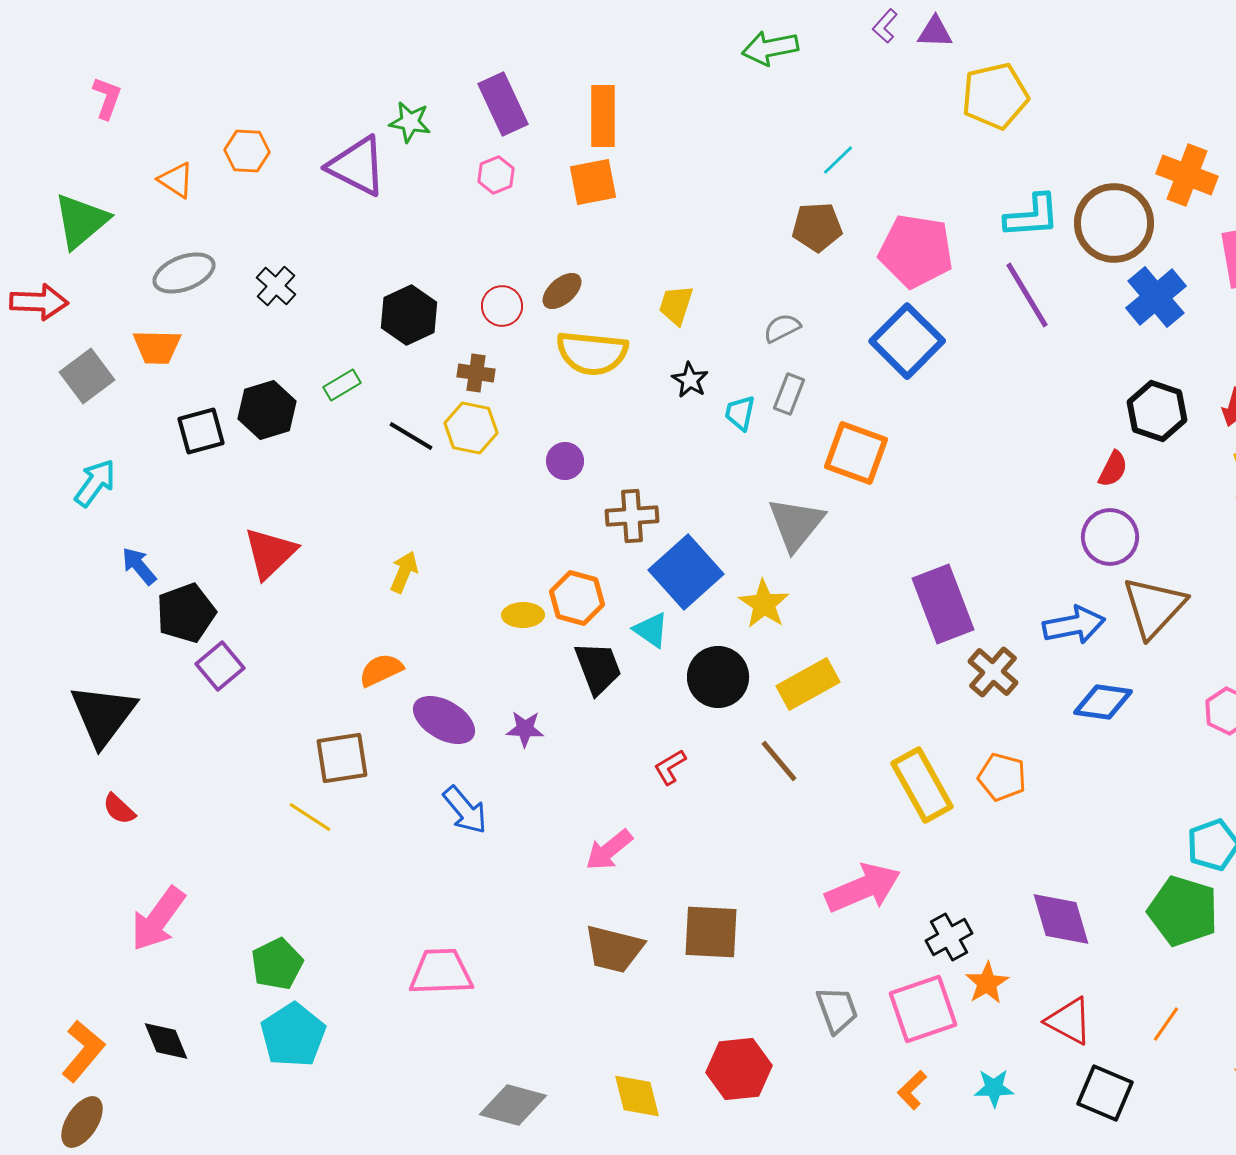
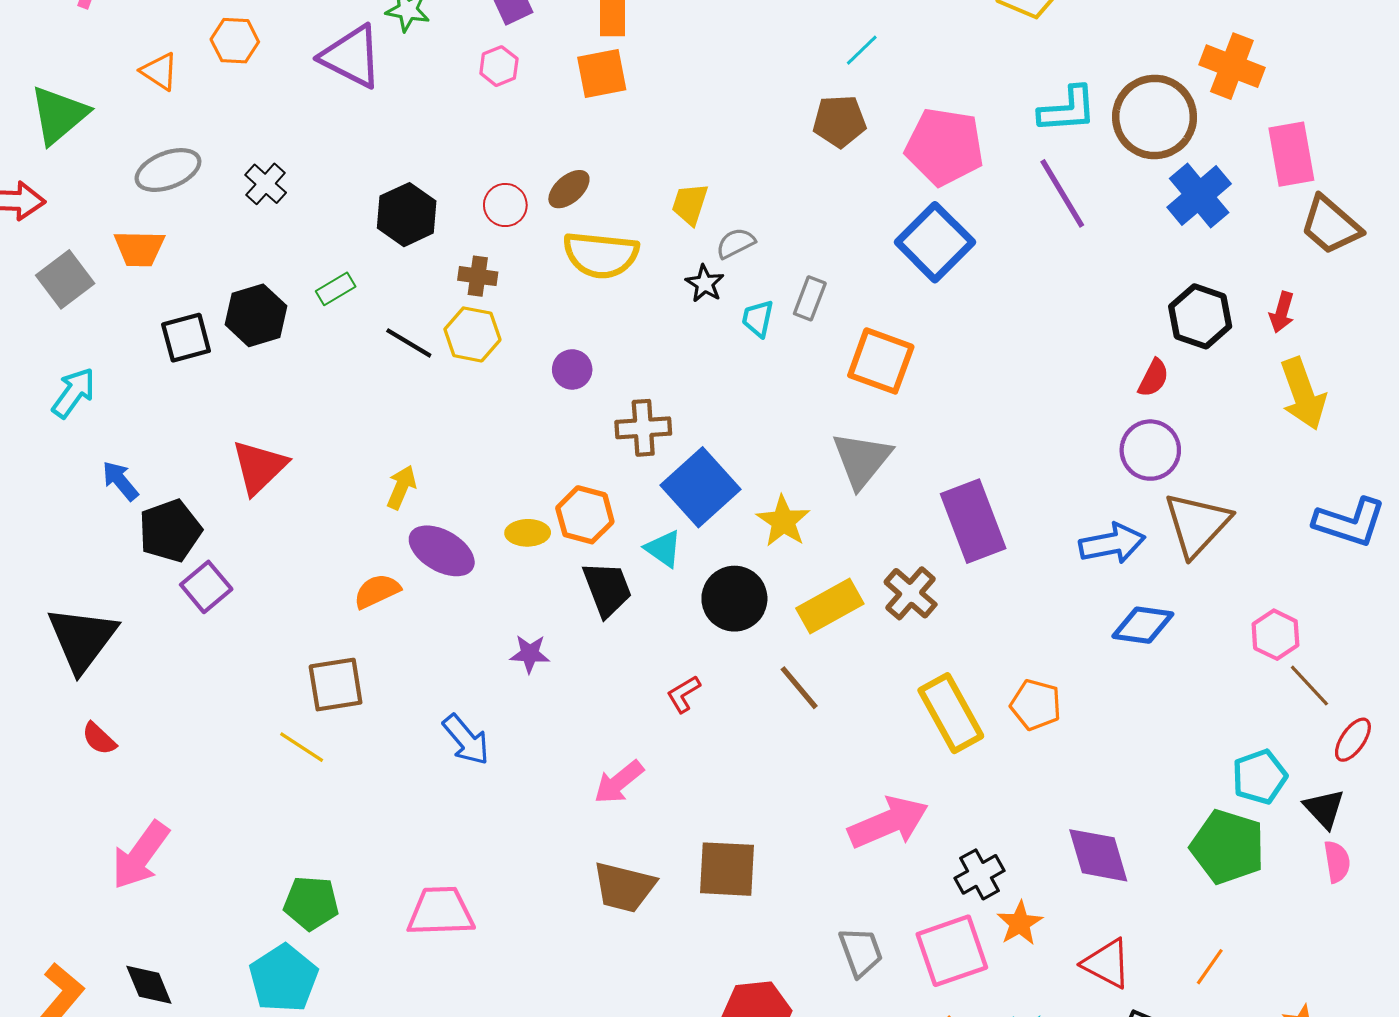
gray semicircle: (782, 328) -> (736, 243), moved
gray triangle: (796, 524) -> (862, 460), moved
brown cross: (993, 672) -> (911, 593), moved
purple ellipse: (444, 720) -> (442, 551), moved
green pentagon: (277, 964) -> (311, 903), moved, turned 30

